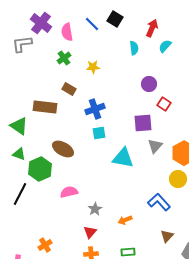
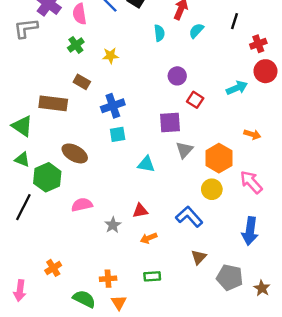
cyan triangle: (123, 158) -> (146, 164), size x0.7
red triangle: (90, 232) -> (140, 211), moved, turned 40

